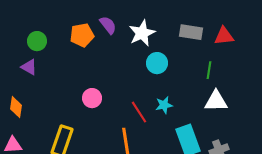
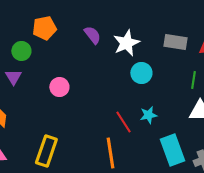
orange pentagon: (82, 35) -> (44, 28), moved
purple triangle: (29, 67) -> (13, 77), turned 30
pink circle: (92, 98) -> (59, 87), moved

